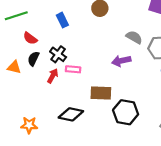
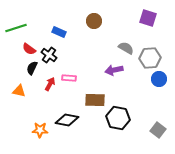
blue rectangle: (62, 20) -> (59, 32), turned -40
black cross: (58, 54) -> (49, 55), moved
orange triangle: (14, 67) -> (19, 91), moved
orange star: (29, 125) -> (40, 130), moved

